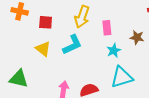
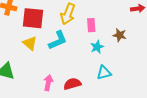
red square: (46, 22) -> (33, 18), size x1.6
cyan triangle: (122, 77) -> (104, 73), size x0.7

